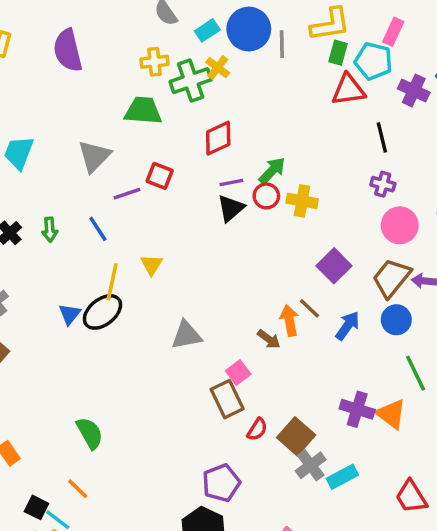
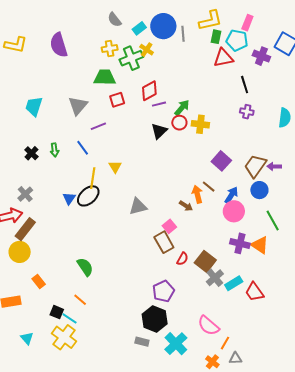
red square: (160, 176) -> (117, 100), moved, turned -35
purple line: (231, 182) -> (159, 104), moved
pink circle: (400, 225) -> (234, 211), moved
red trapezoid: (411, 497) -> (254, 292), moved

